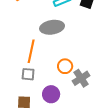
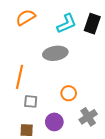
orange line: (31, 51) -> (19, 77), moved
gray cross: (81, 78) -> (88, 117), moved

